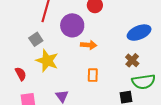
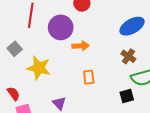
gray square: (36, 39) -> (15, 49), moved
red semicircle: (21, 74) -> (13, 94), moved

